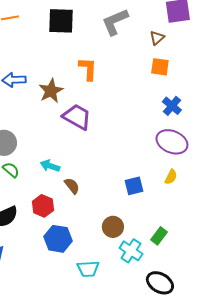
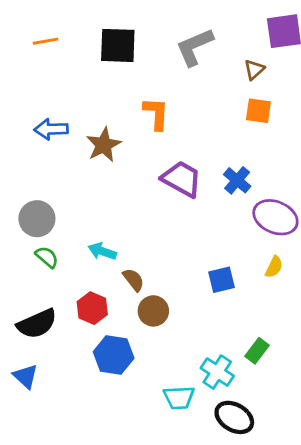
blue cross: (172, 106) -> (237, 180), moved
purple trapezoid: (77, 117) -> (182, 179), moved
brown circle: (113, 227) -> (153, 311), moved
cyan trapezoid: (88, 269) -> (179, 398), moved
black ellipse: (160, 283) -> (234, 417), moved

